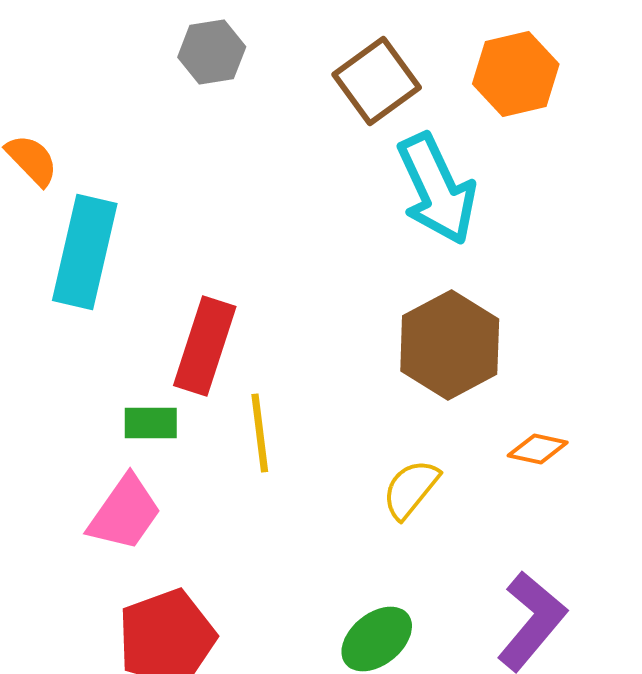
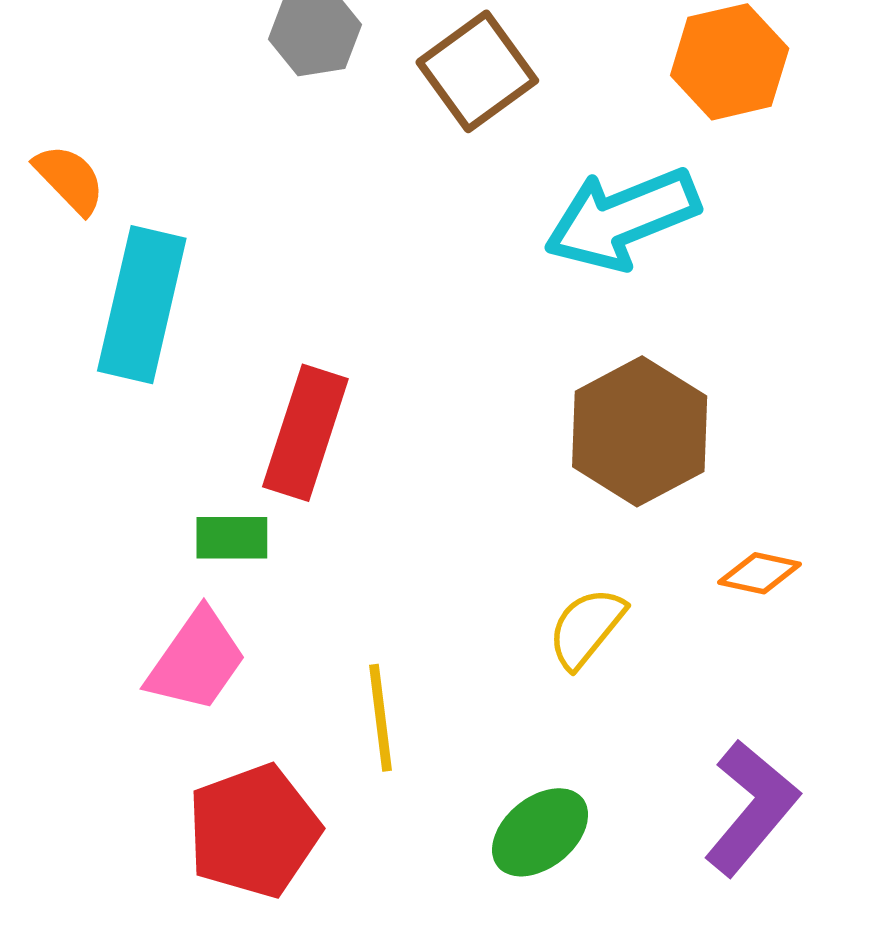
brown square: (377, 81) -> (477, 71), moved
cyan arrow: (437, 189) -> (622, 219), turned 93
yellow line: (260, 433) -> (380, 718), moved

